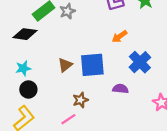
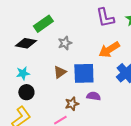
gray star: (67, 11) -> (65, 43), moved
orange arrow: (120, 37) -> (109, 50), size x1.5
purple semicircle: (120, 89) -> (94, 96), moved

